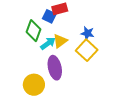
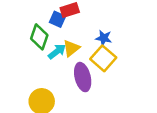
purple ellipse: (55, 68) -> (83, 77), moved

